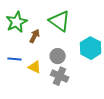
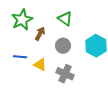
green triangle: (60, 21) -> (65, 19), size x0.7
gray circle: (58, 56) -> (63, 46), moved

